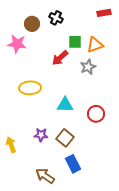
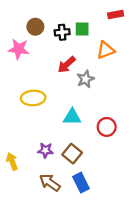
black cross: (56, 18) -> (62, 32), moved, turned -32
green square: (75, 42) -> (82, 29), moved
gray star: (88, 67) -> (85, 79), moved
brown arrow: (45, 176) -> (50, 183), moved

